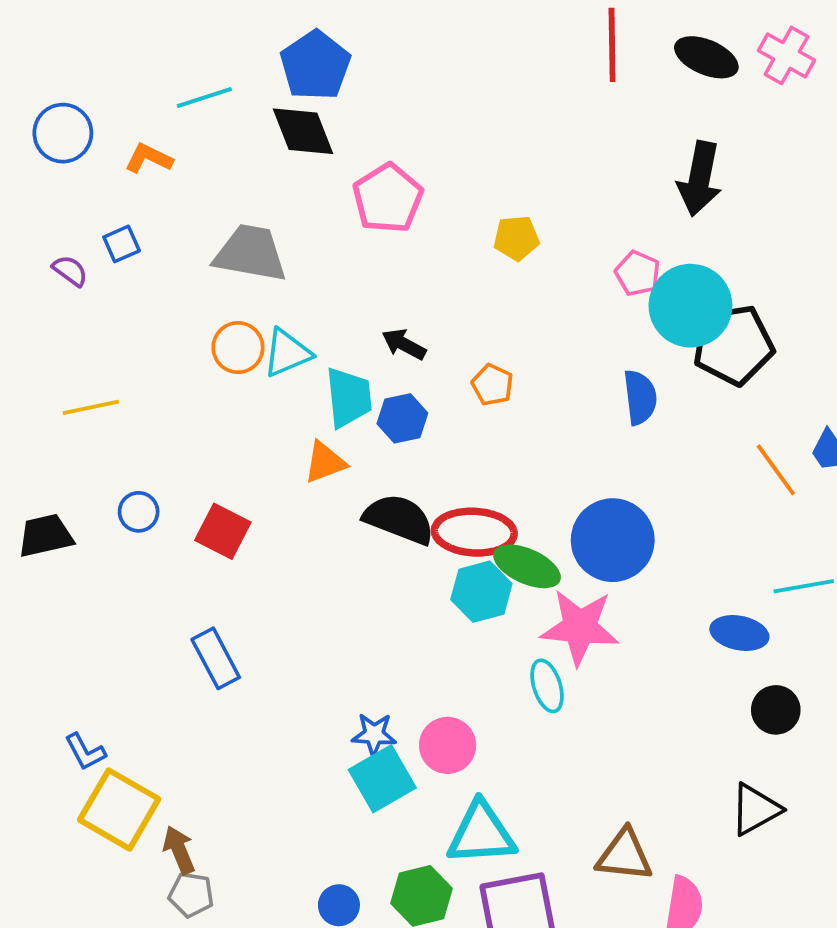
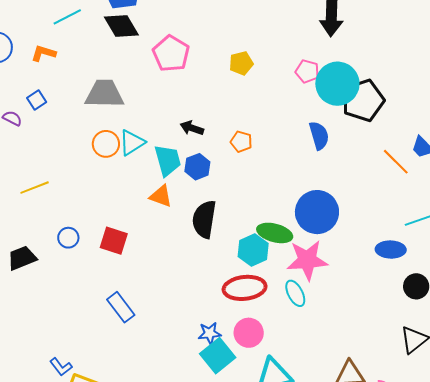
orange triangle: (325, 462) -> (161, 196), turned 50
black semicircle: (399, 519) -> (204, 219), turned -93
red ellipse: (474, 532) -> (245, 288), moved

